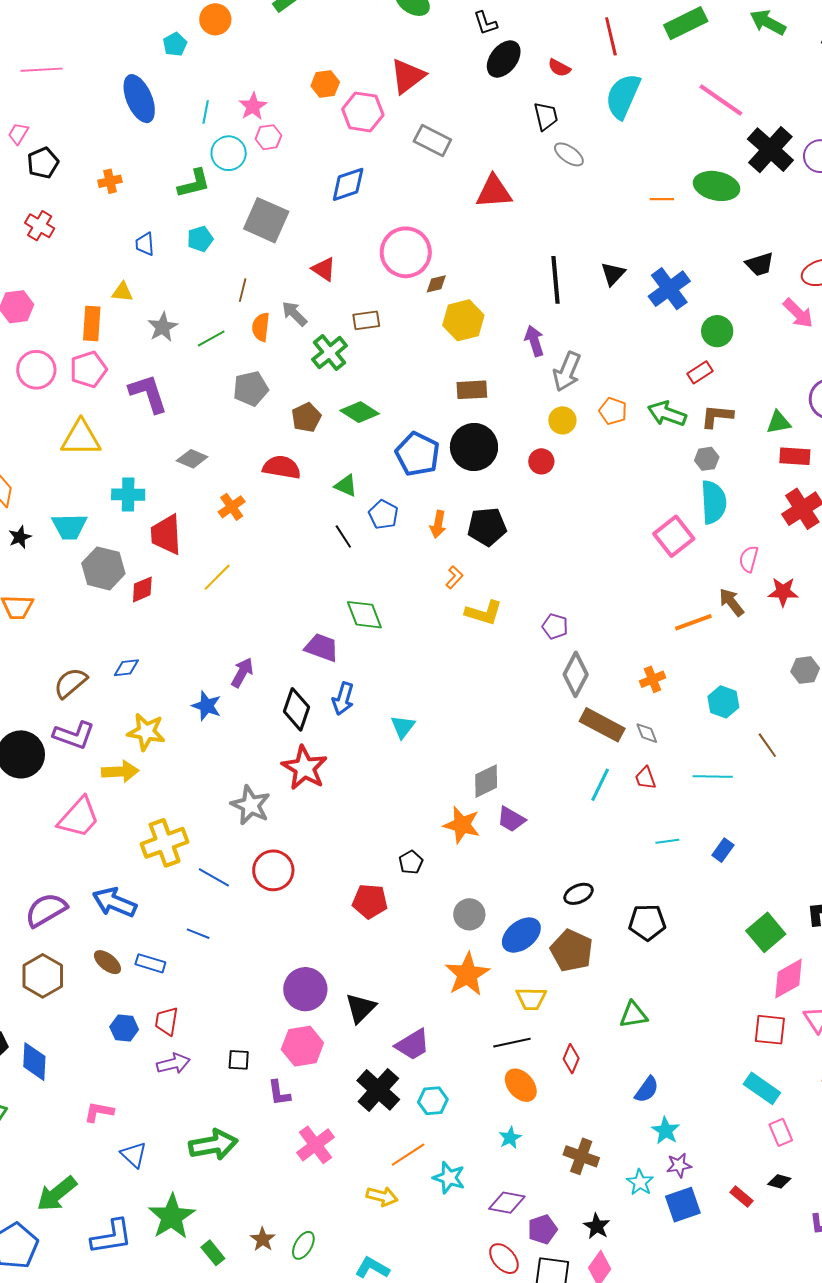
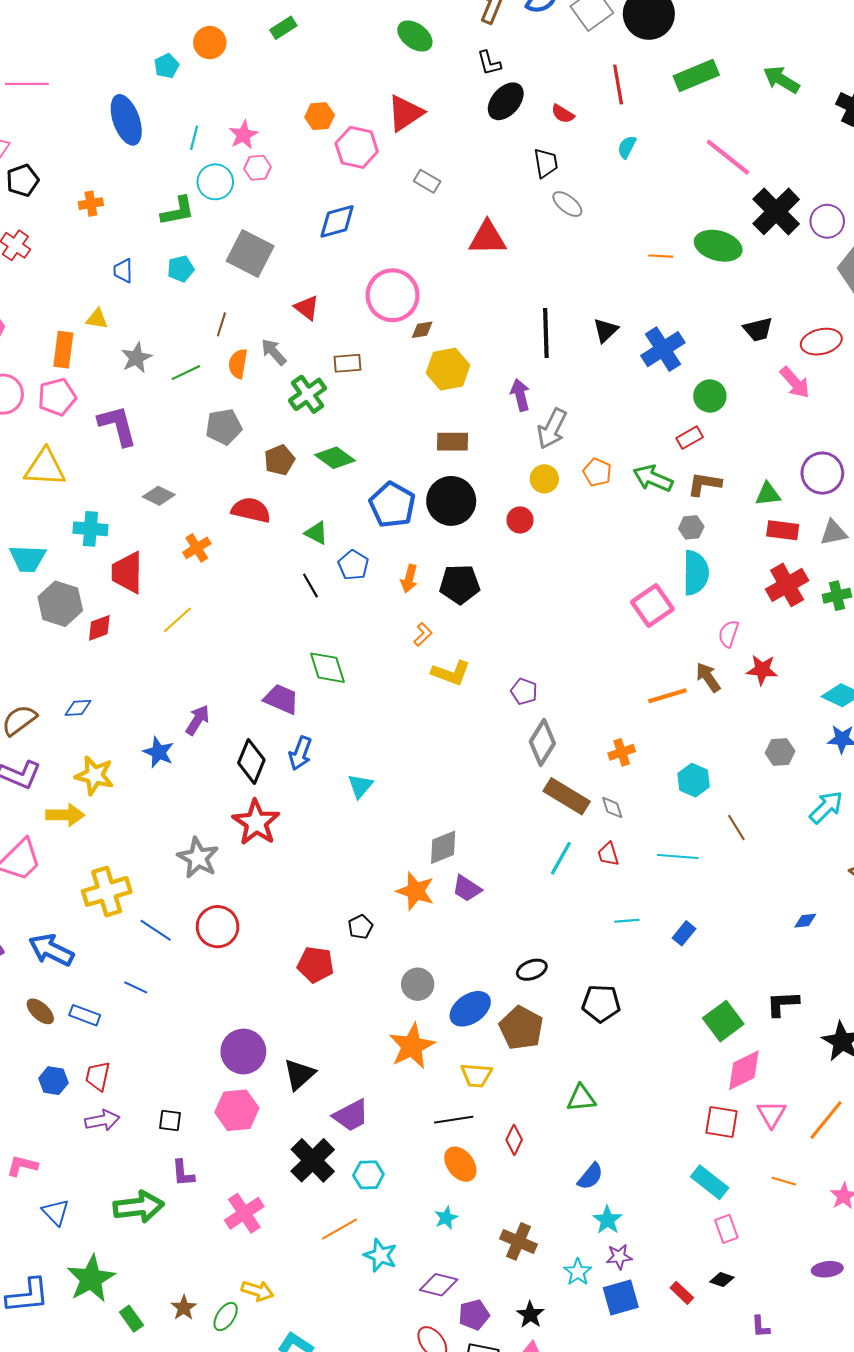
cyan semicircle: (623, 96) -> (627, 147), size x0.5
gray rectangle: (432, 141) -> (427, 181), size x0.7
purple L-shape: (279, 1093) -> (183, 1173), moved
yellow arrow: (382, 1196) -> (258, 1291), moved

